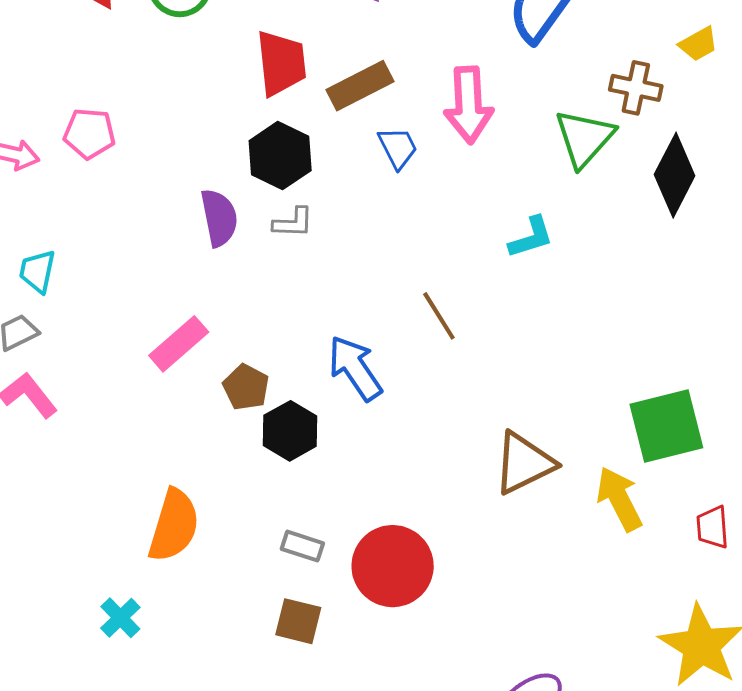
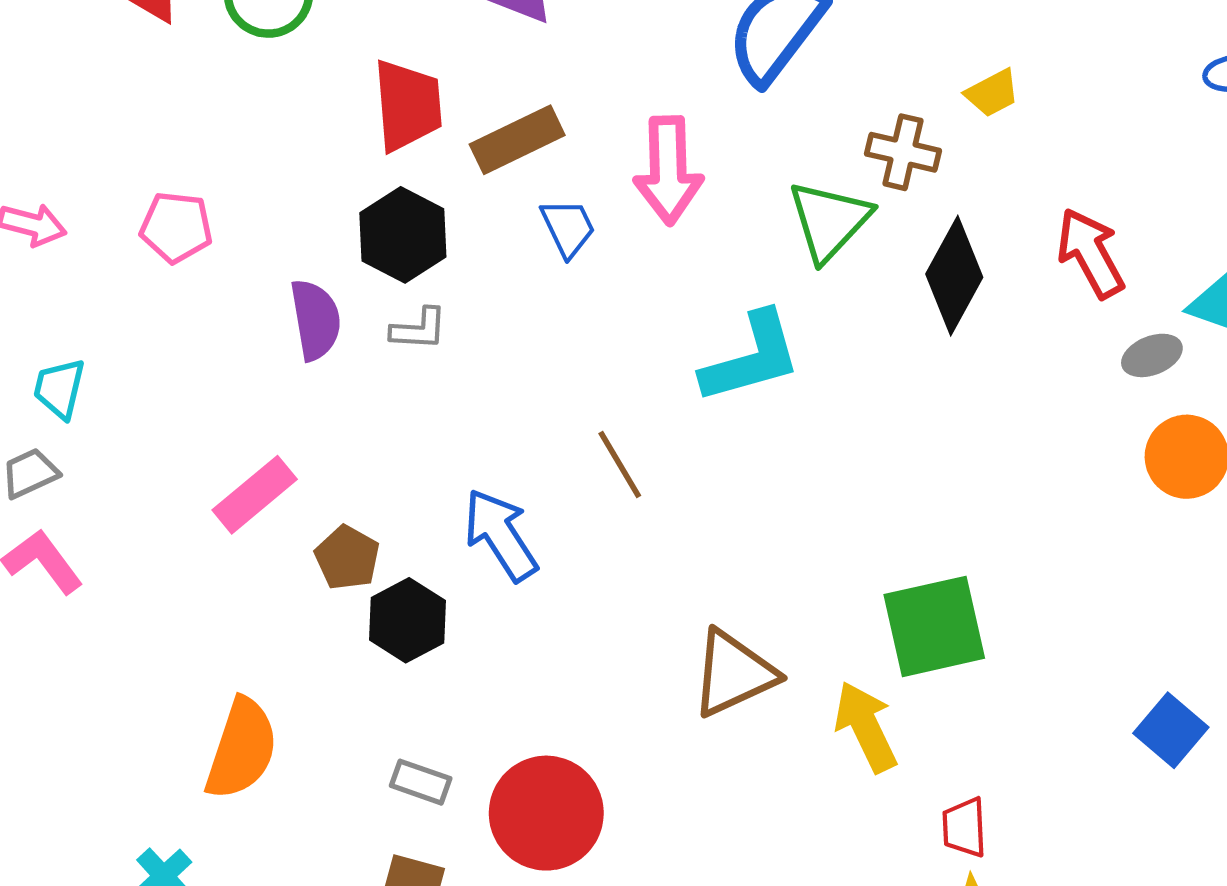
pink pentagon: (89, 134) -> (176, 227), moved
cyan L-shape: (531, 237) -> (751, 358), size x1.6
red trapezoid: (713, 527) -> (964, 827), moved

